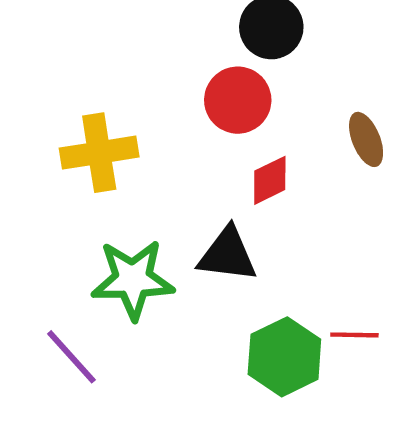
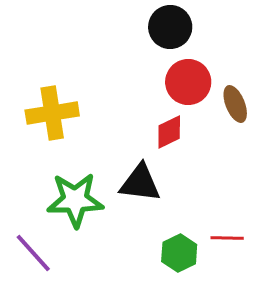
red circle: (238, 100) -> (188, 82), moved
green hexagon: (284, 357) -> (179, 253), size x0.7

